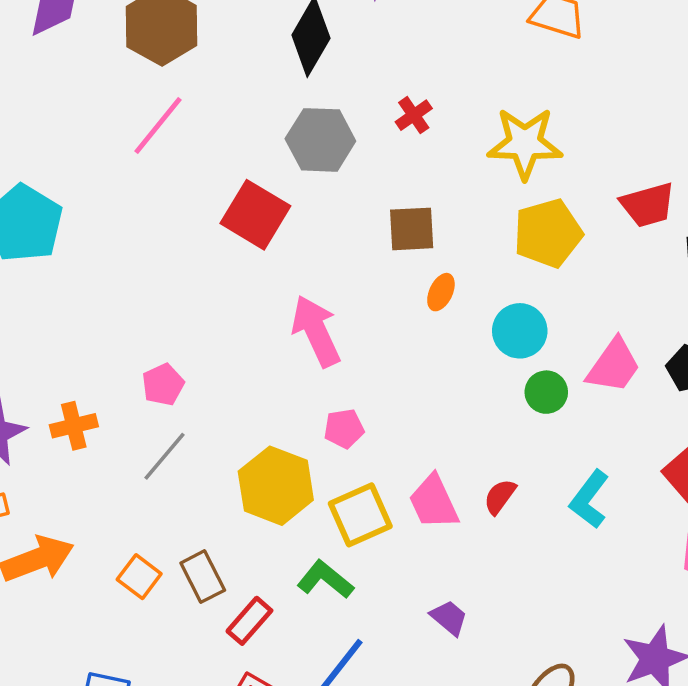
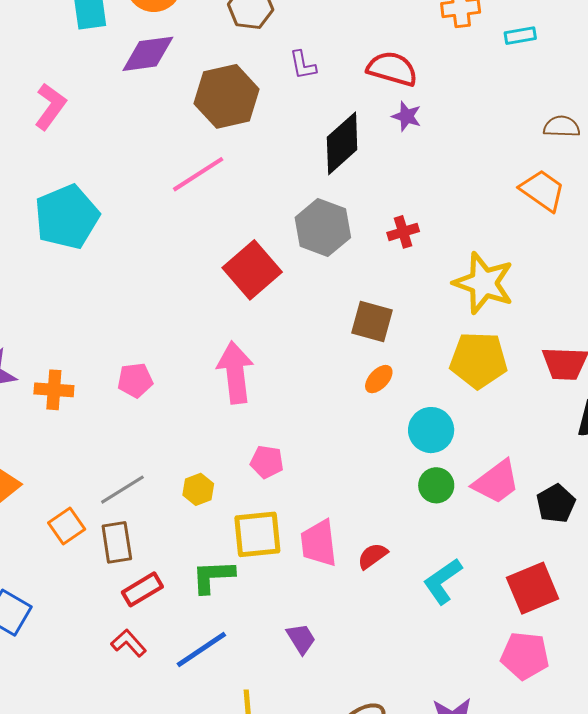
pink arrow: (316, 331) -> (235, 373), moved
gray line: (165, 456) -> (122, 490), moved
yellow hexagon: (276, 486) -> (198, 489), size x0.5
green L-shape: (325, 580) -> (213, 576), turned -60

